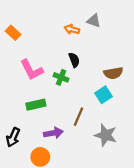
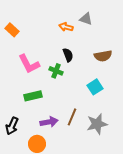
brown semicircle: (113, 73) -> (103, 56), moved
brown line: (78, 117) -> (72, 117), moved
gray star: (106, 135) -> (97, 124), turned -30

